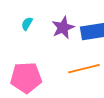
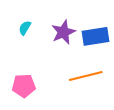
pink pentagon: (26, 78) -> (24, 86), size x0.7

